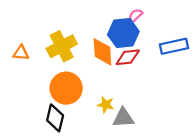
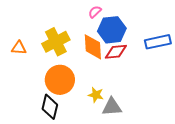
pink semicircle: (135, 15) -> (95, 12), moved

